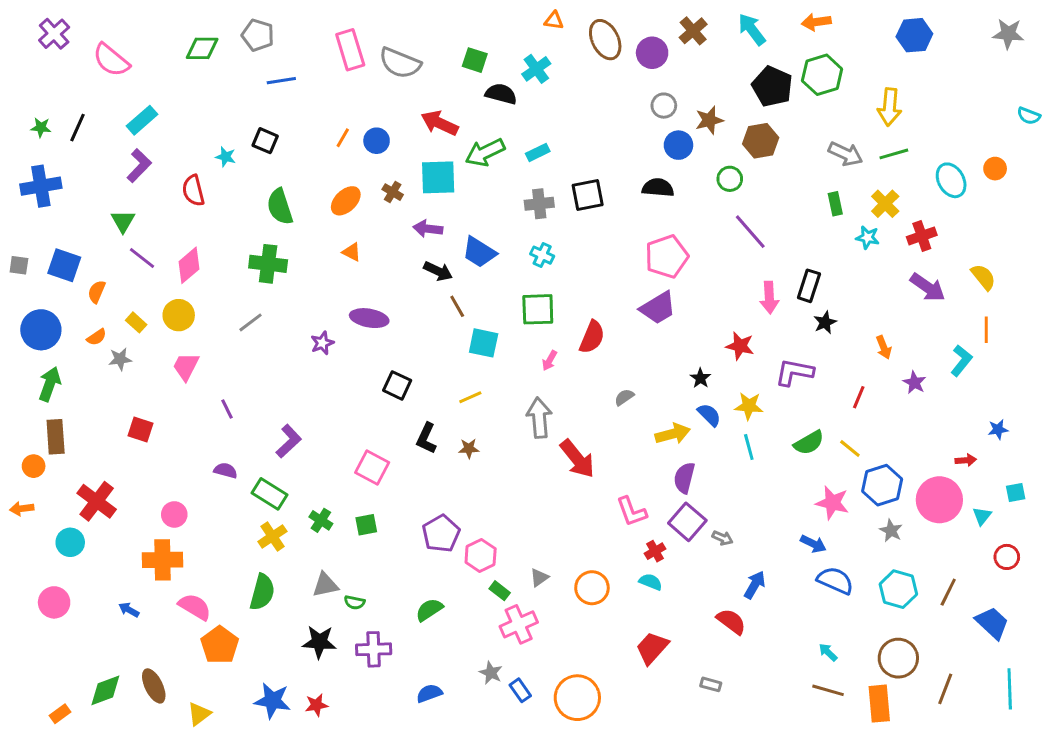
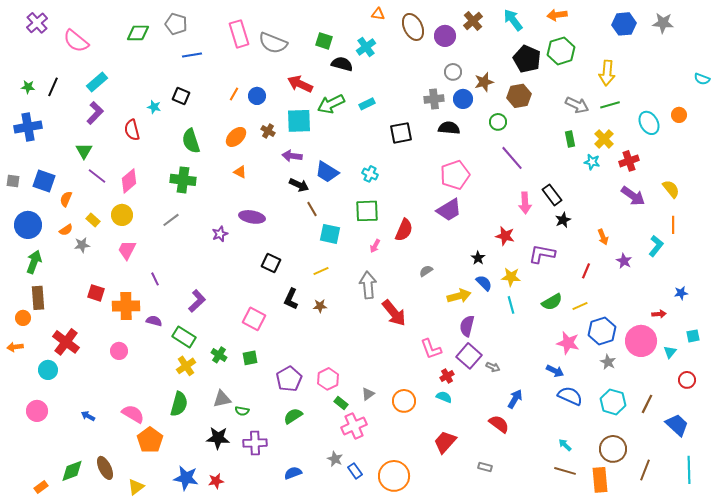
gray star: (1008, 34) -> (663, 23), moved
gray cross: (539, 204) -> (434, 99), moved
black rectangle: (809, 286) -> (552, 195), turned -55
yellow line: (850, 449) -> (580, 306), turned -63
purple pentagon: (441, 534) -> (289, 379), moved
orange cross: (163, 560) -> (126, 306), moved

